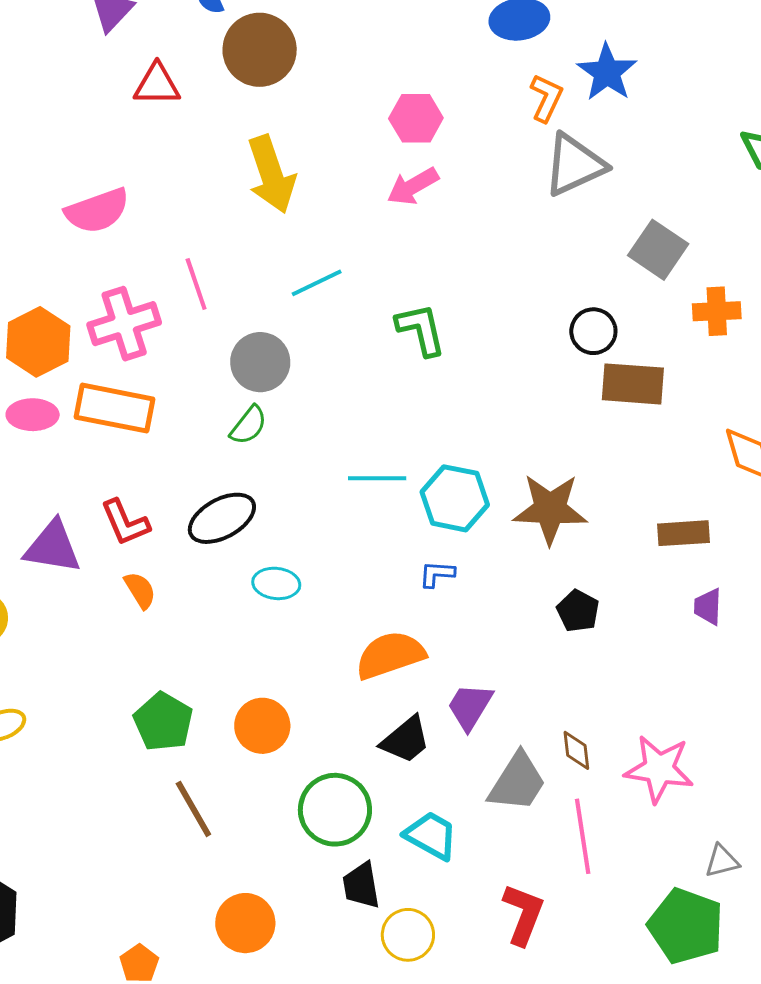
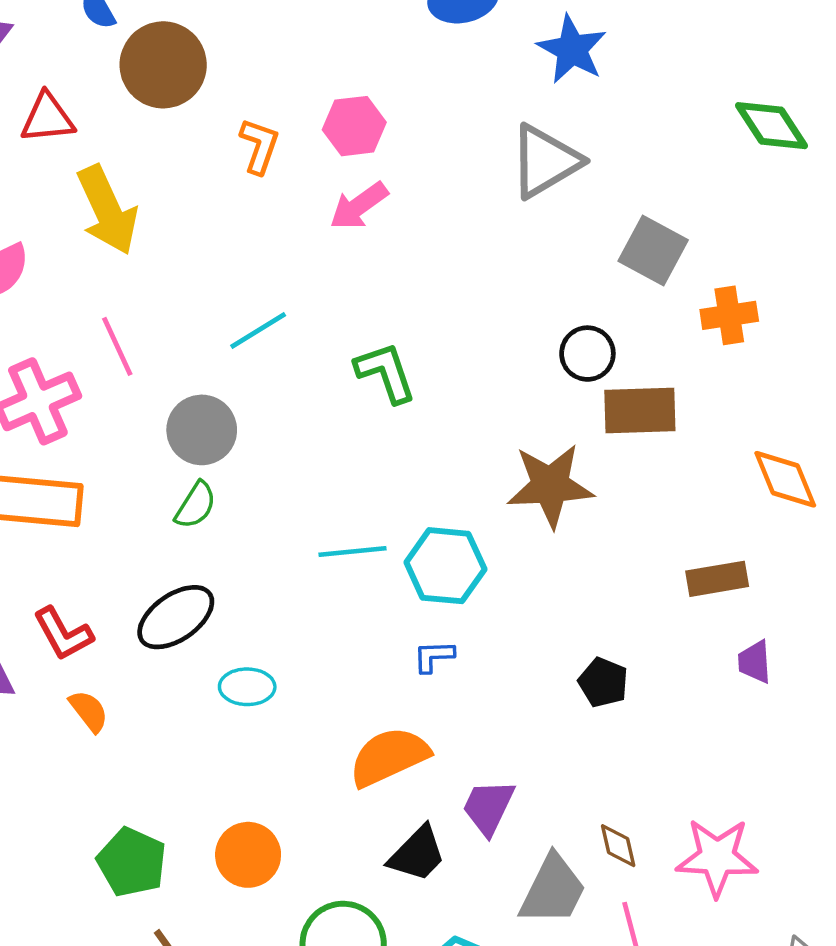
orange L-shape: (546, 98) -> (259, 146), moved
yellow arrow: (271, 174) -> (107, 210), moved
brown star: (550, 509) -> (550, 486), moved

